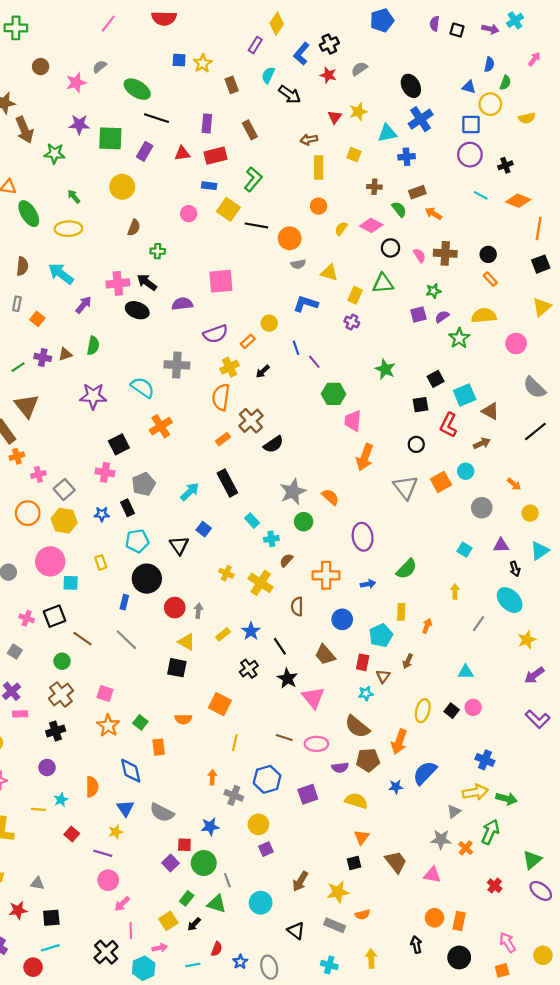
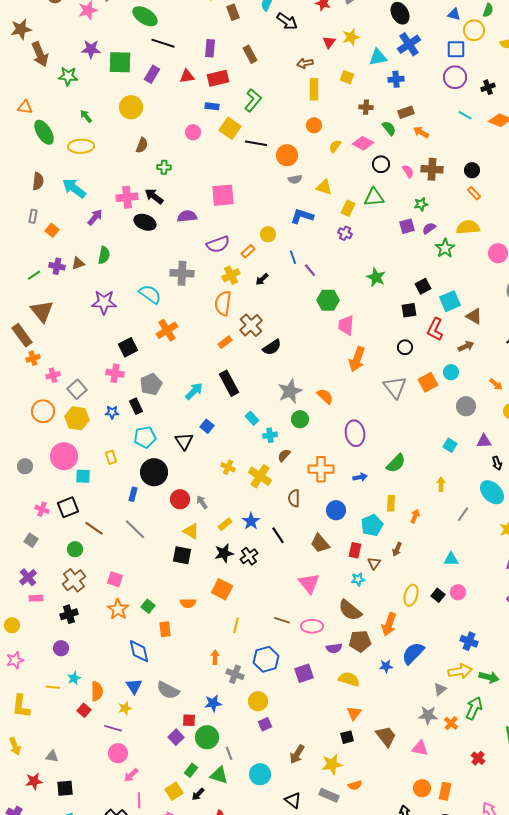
gray arrow: (198, 611) -> (202, 502), turned -40
black star: (287, 678) -> (224, 553), moved, turned 30
orange semicircle: (92, 787) -> (97, 691), moved

